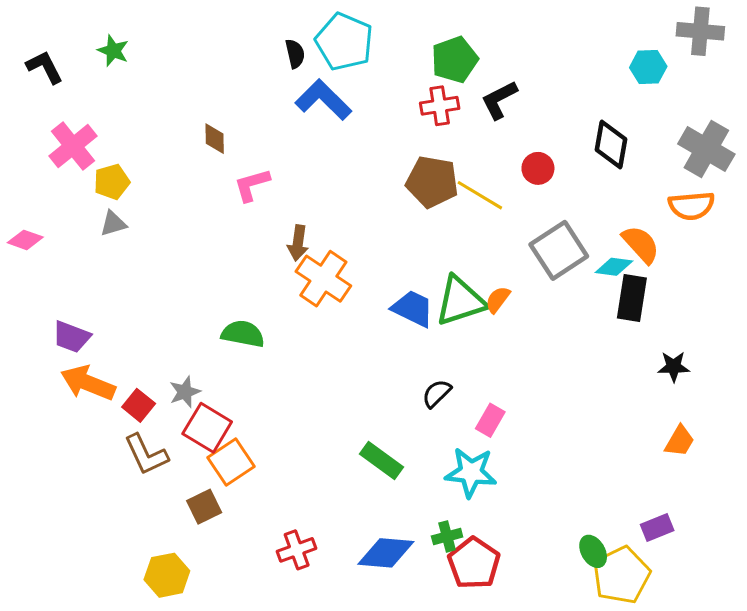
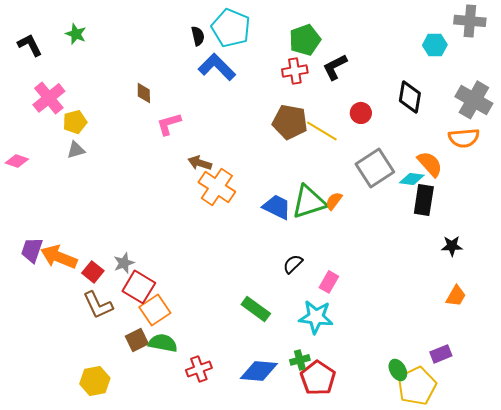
brown arrow: (298, 243) -> (200, 163), turned 100
green semicircle: (243, 334) -> (163, 343), moved
purple trapezoid: (72, 337) -> (32, 250), moved, turned 88
yellow hexagon: (167, 575) -> (95, 381), moved

